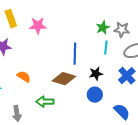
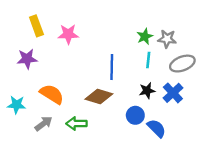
black star: (96, 74) -> (147, 91), moved
orange semicircle: (24, 77) -> (52, 94), size x1.5
blue semicircle: (122, 112) -> (156, 128), moved
gray arrow: (17, 114) -> (44, 124), moved, turned -119

